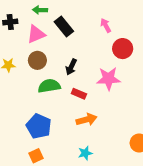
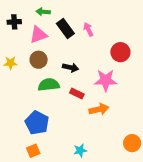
pink arrow: (106, 25) -> (88, 29), moved
black arrow: (71, 67) -> (71, 68), turned -105
orange arrow: (87, 120) -> (99, 109), moved

